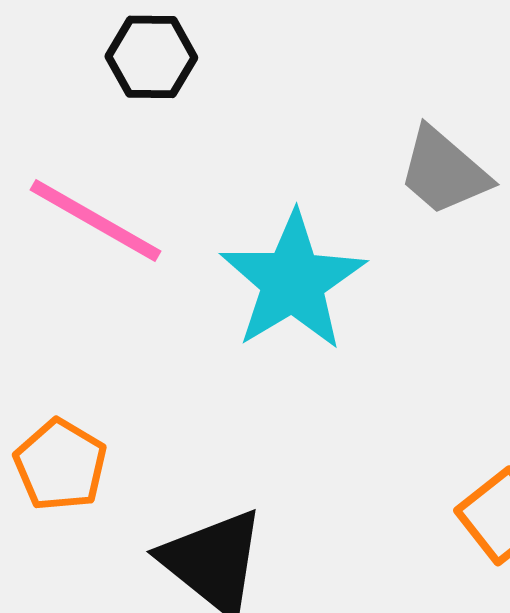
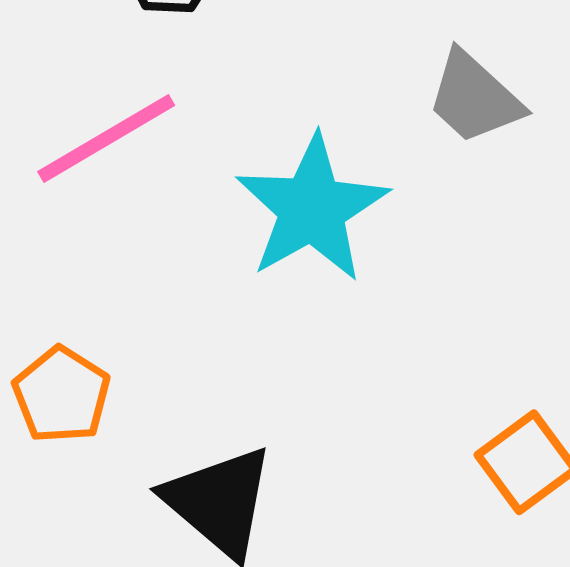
pink line: (96, 220) -> (106, 138), turned -62

